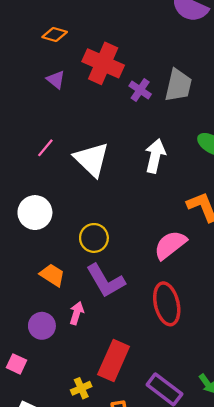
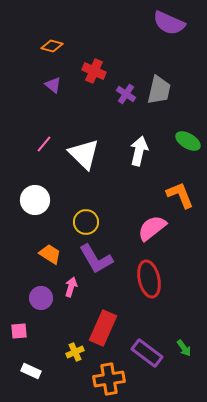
red cross: (103, 63) -> (94, 71), size x0.7
pink square: (16, 364) -> (19, 331), turned -30

